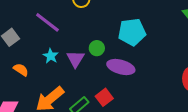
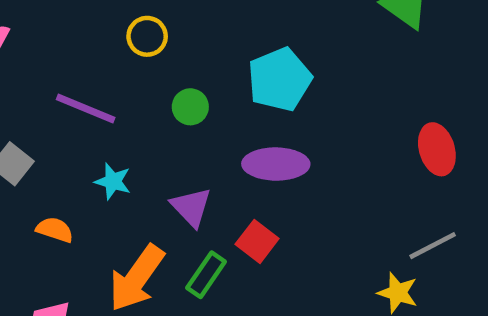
green circle: (97, 48) -> (190, 107), moved
purple triangle: (75, 59) -> (191, 207), moved

